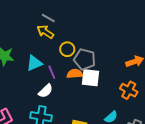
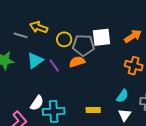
gray line: (48, 18) -> (21, 35), moved
white square: (91, 78) -> (101, 37), moved
white semicircle: (46, 91) -> (37, 103), moved

